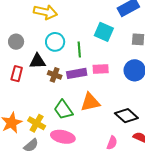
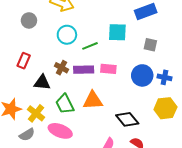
cyan square: (104, 32) -> (117, 32), turned -30
gray circle: (16, 42) -> (29, 20), moved
green line: (79, 49) -> (90, 46), turned 63
black triangle: (37, 61) -> (42, 83), moved

